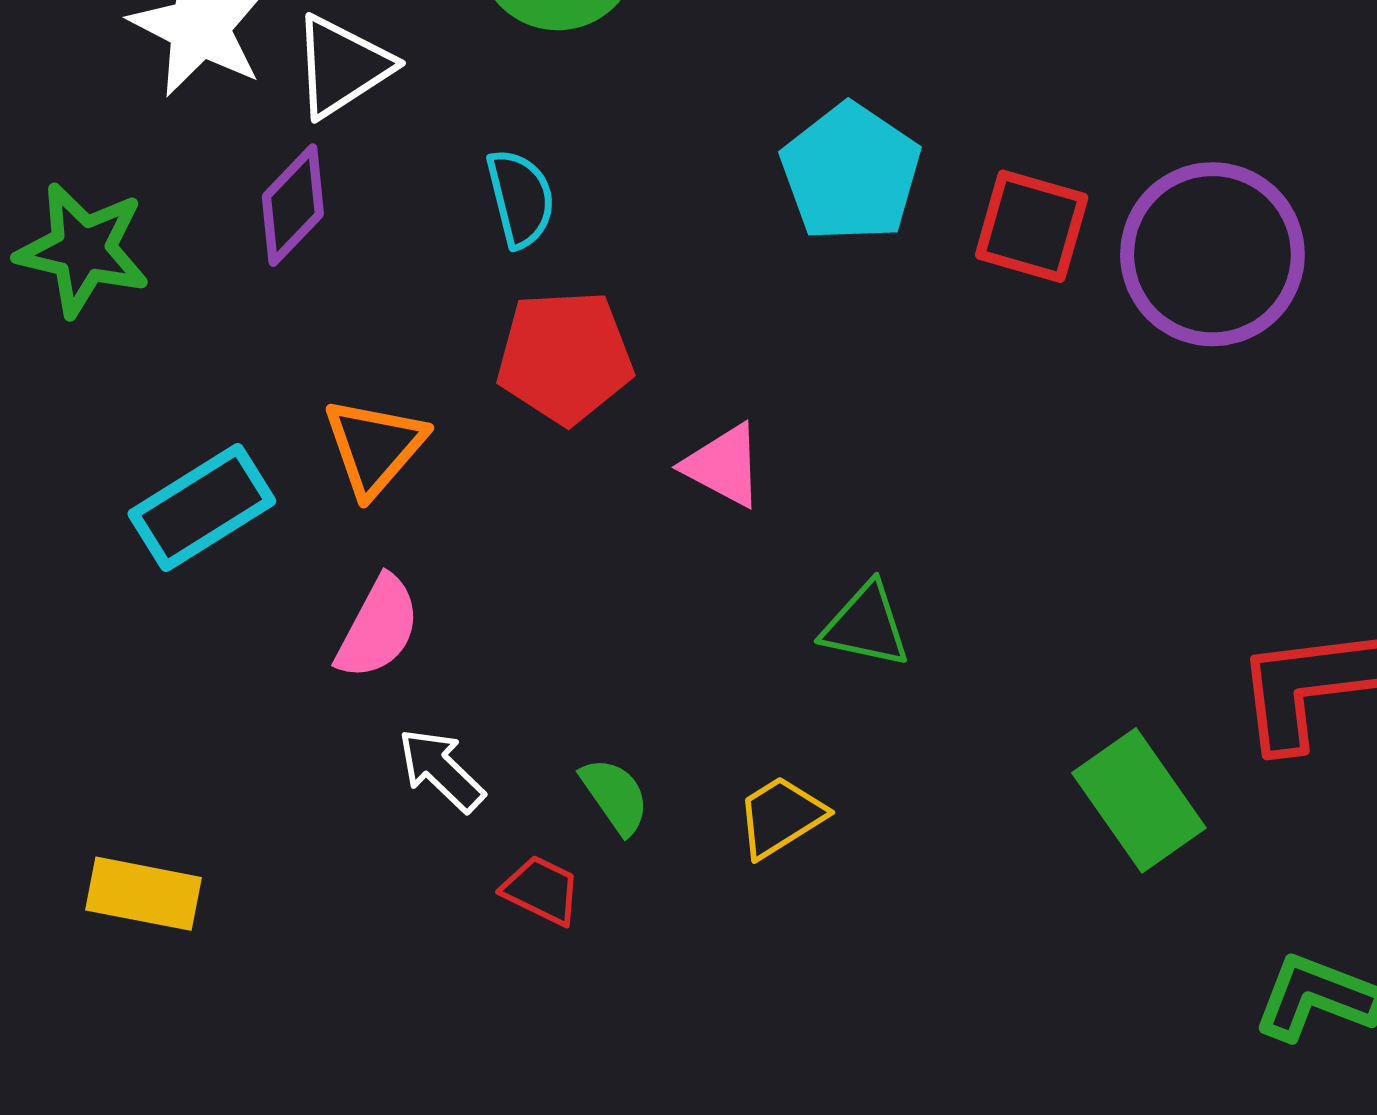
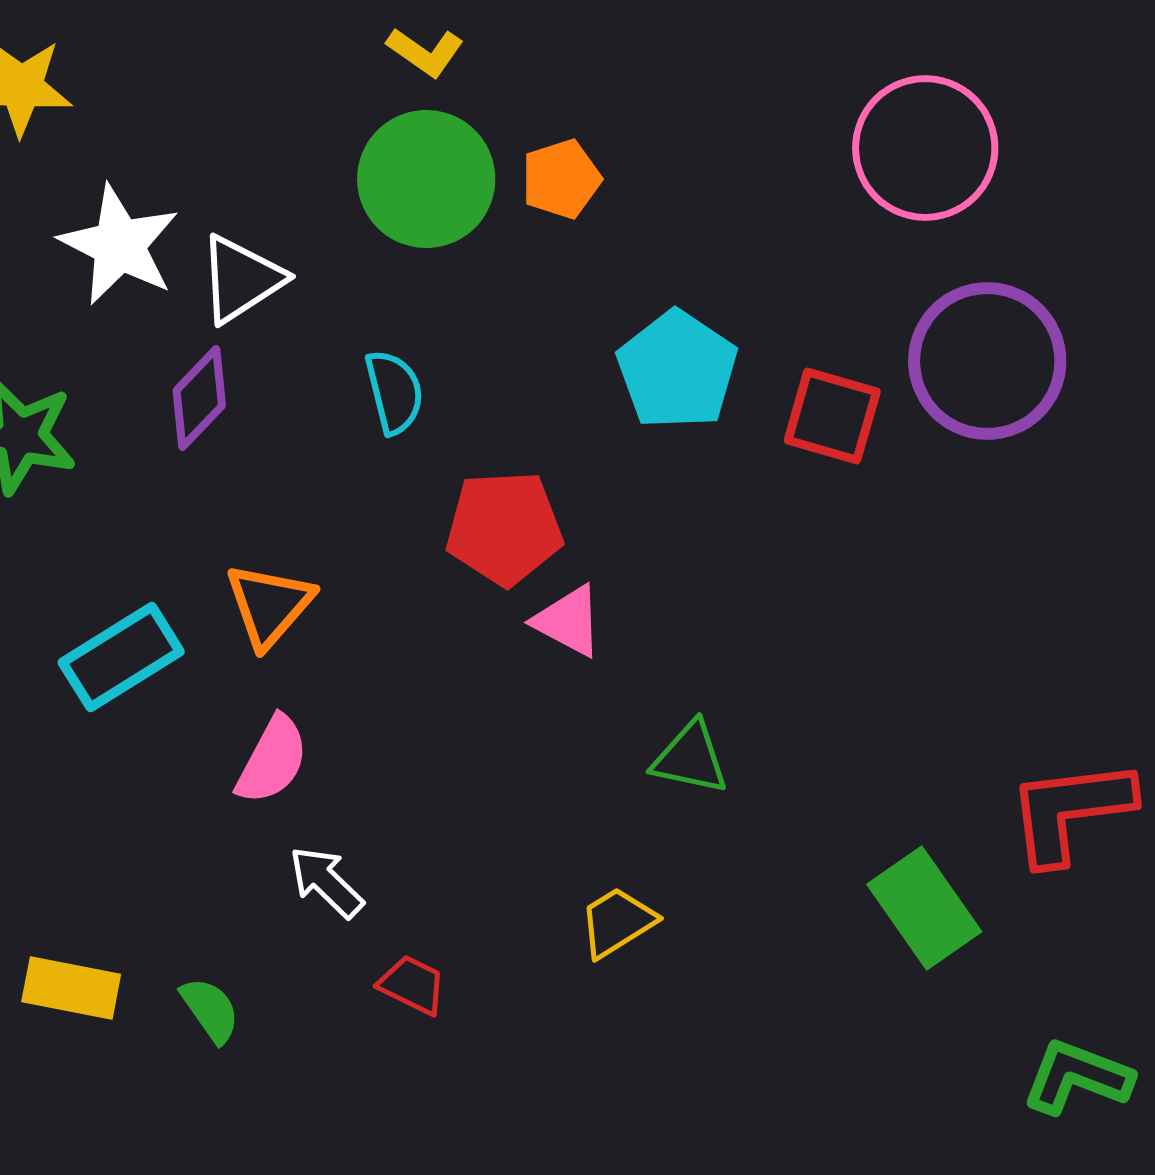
purple circle: (1212, 254) -> (987, 361), moved
red pentagon: (565, 357) -> (504, 528), moved
green semicircle: (615, 796) -> (210, 1010), moved

